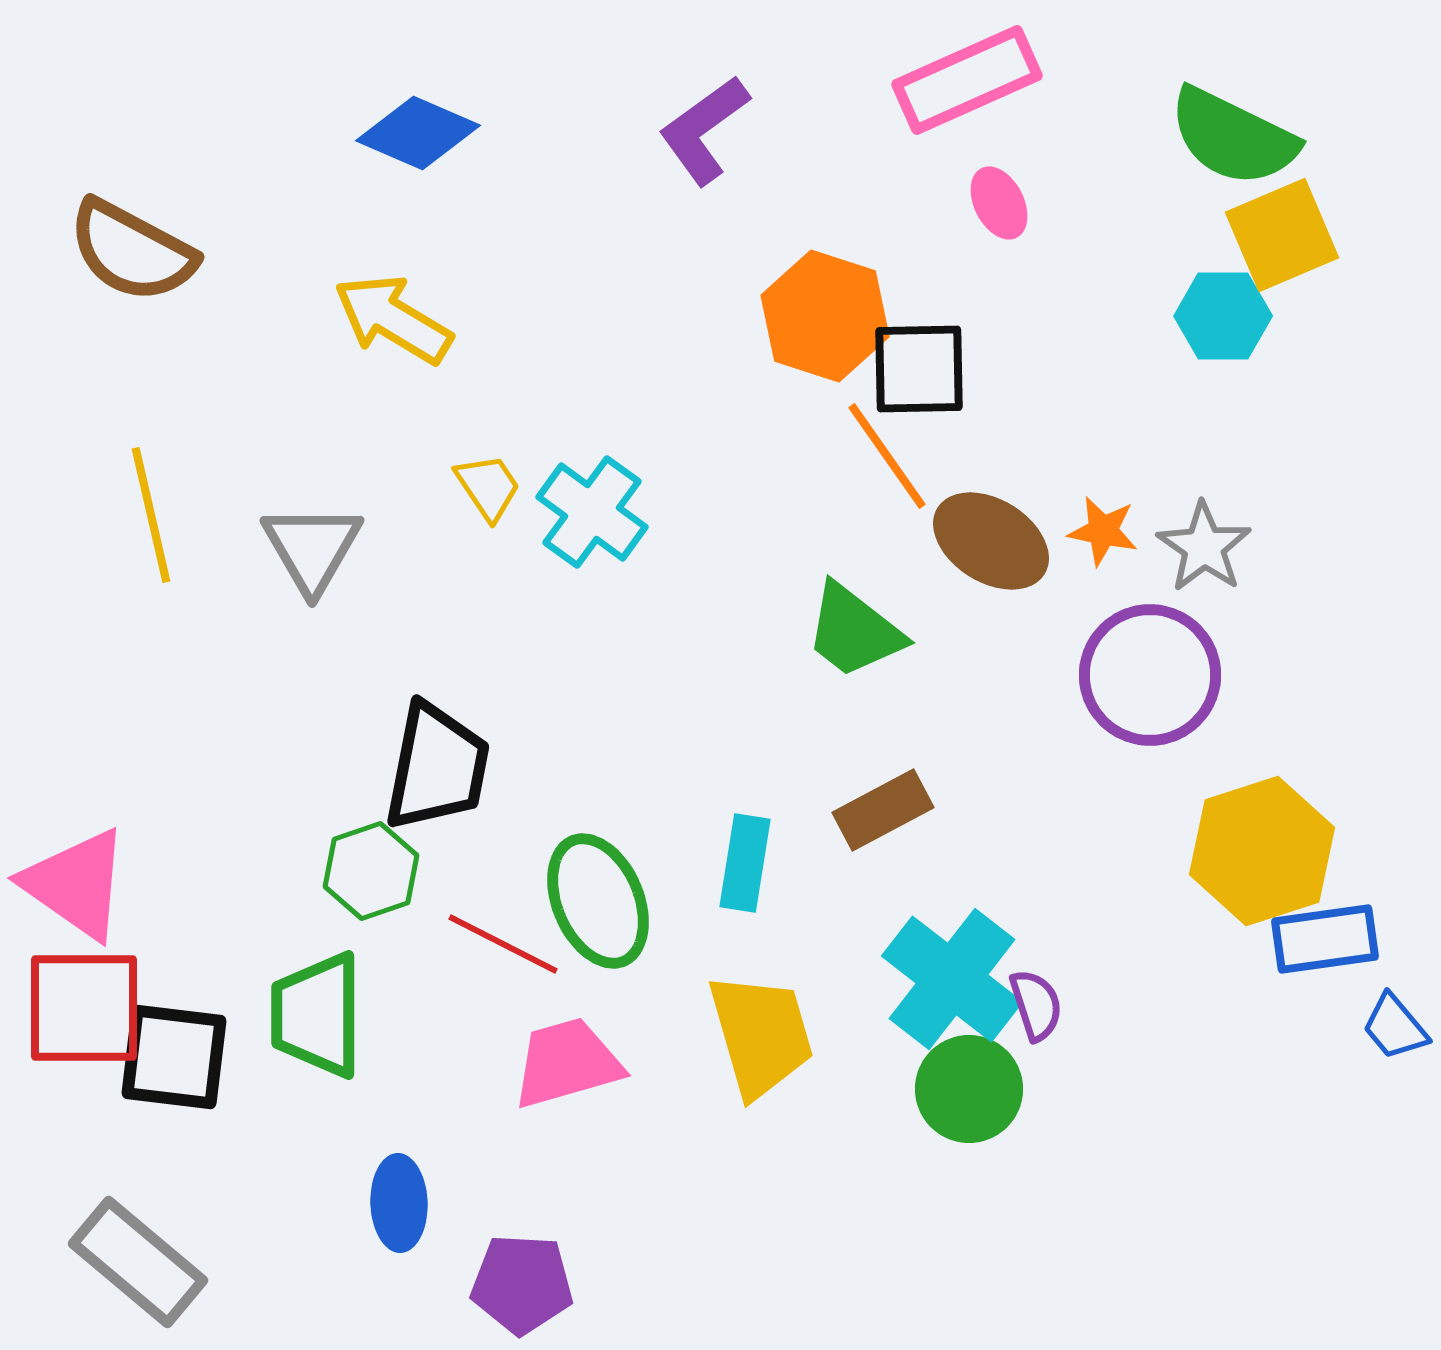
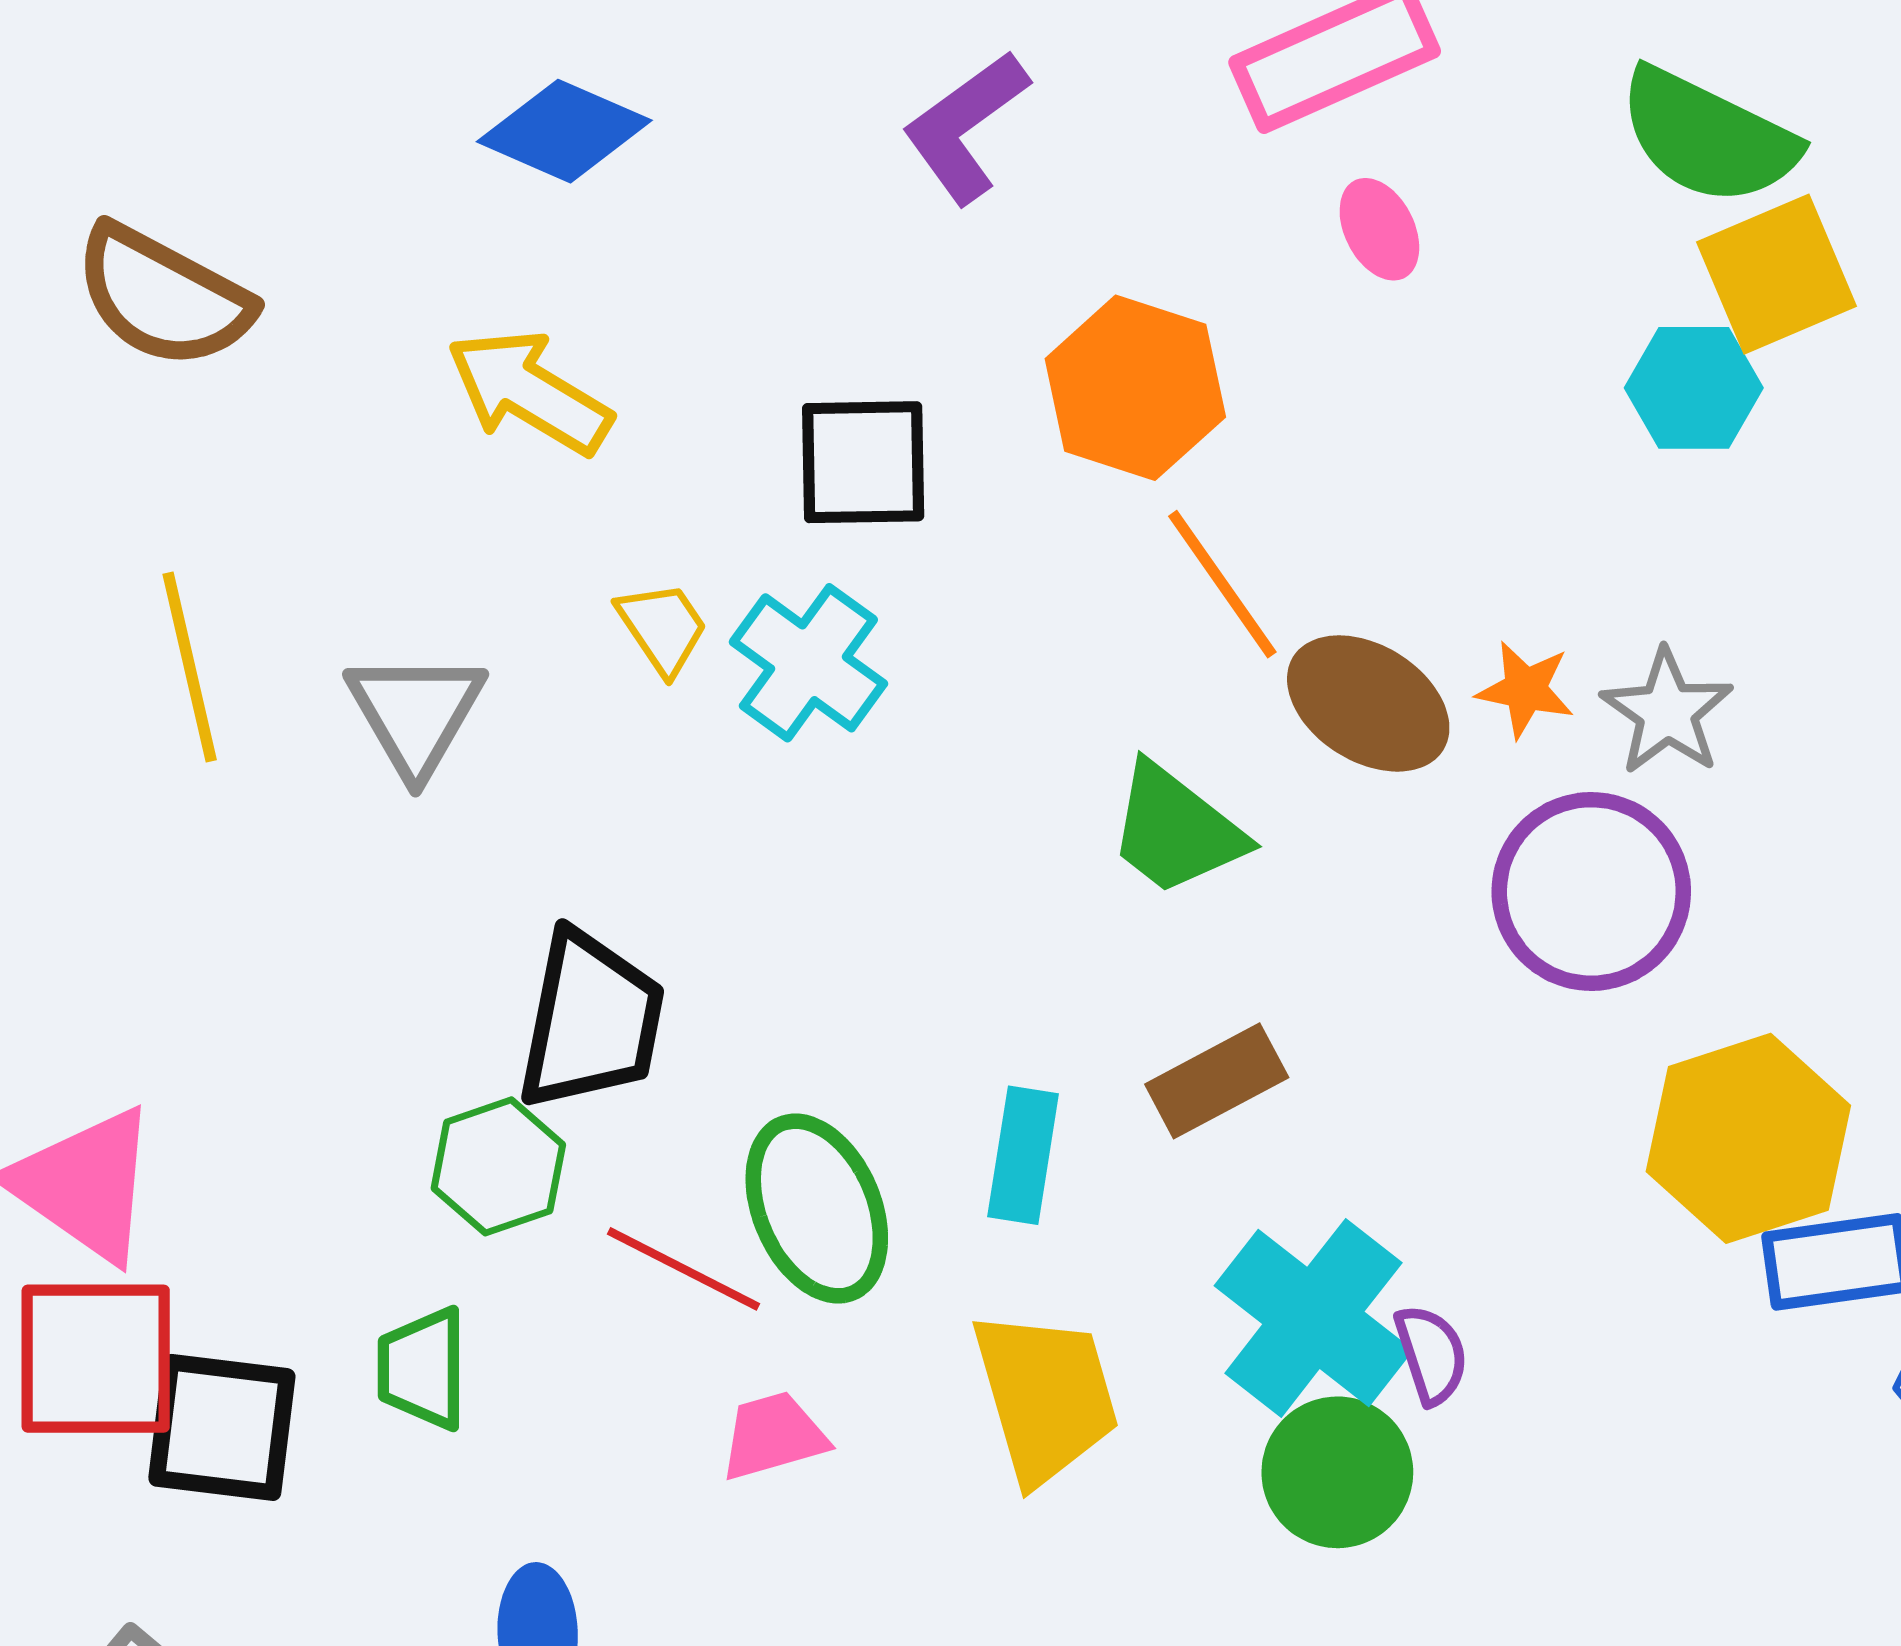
black square: (919, 369) -> (863, 462), moved
green trapezoid: (317, 1015) -> (423, 1368), size x0.7
pink trapezoid: (567, 1063) -> (773, 1436), size x0.7

